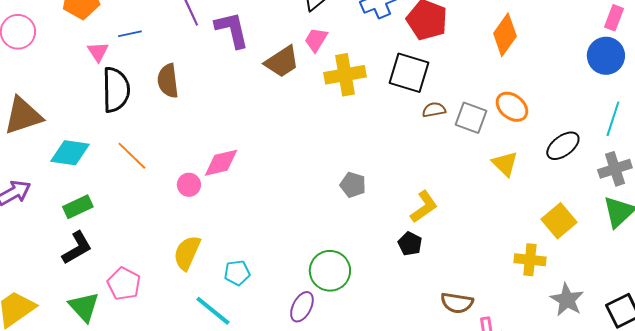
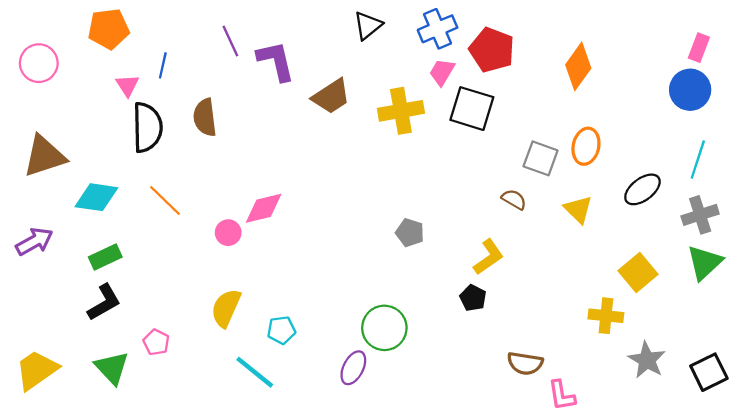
blue line: (130, 34) -> (163, 65), turned -65
pink trapezoid: (316, 40) -> (442, 72), moved
orange ellipse: (512, 107) -> (586, 146), turned 64
brown semicircle: (434, 110) -> (514, 199), moved, turned 40
pink pentagon: (124, 284) -> (156, 342), size x0.7

